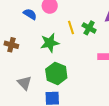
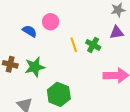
green star: (50, 43) -> (35, 67), moved

